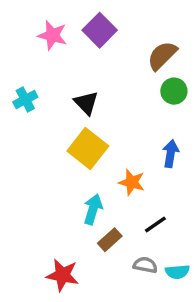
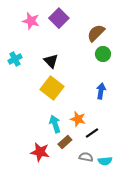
orange star: (132, 182) -> (78, 119), moved
cyan arrow: (93, 209) -> (55, 124), turned -36
red star: (62, 275) -> (40, 152), moved

